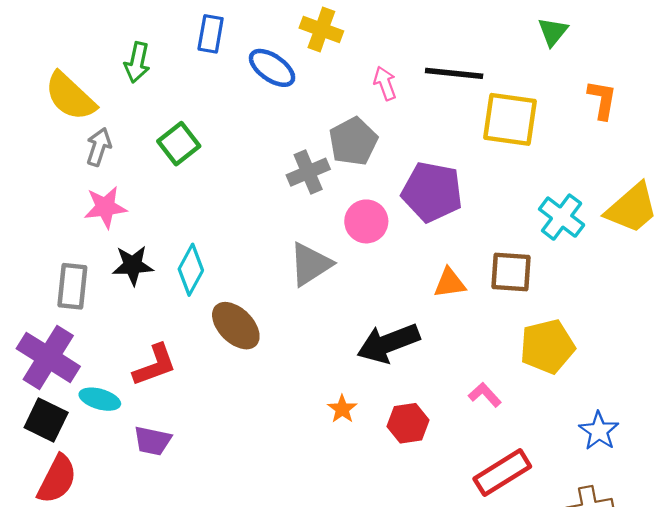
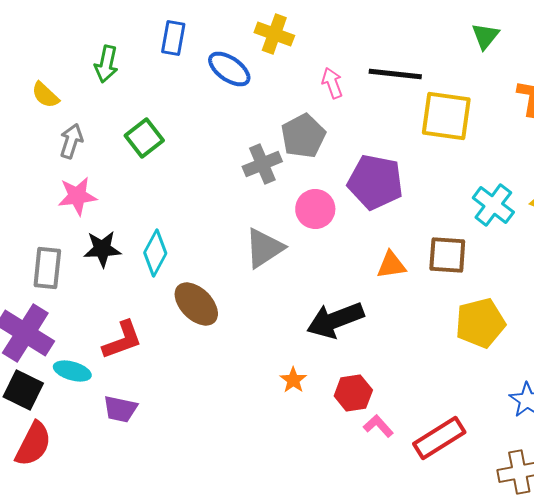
yellow semicircle: (70, 96) -> (45, 95), size x0.6
pink L-shape: (485, 395) -> (378, 426), moved

